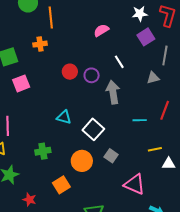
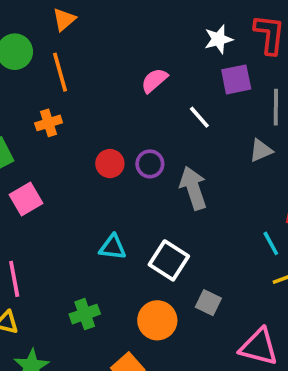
purple square: (146, 37) -> (236, 79), turned 30
white line: (119, 62) -> (199, 117), moved
cyan line: (140, 120) -> (271, 243), moved, turned 72

